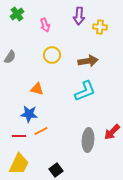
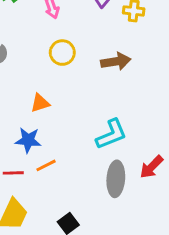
orange triangle: (37, 89) -> (40, 103), turned -32
cyan L-shape: (85, 91) -> (111, 134), moved

